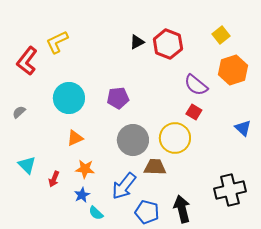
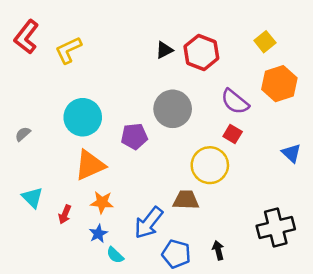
red L-shape: (27, 61) -> (26, 37), moved
purple pentagon: (118, 98) -> (134, 136), moved
orange triangle: (75, 138) -> (90, 165), size x1.6
gray circle: (133, 140) -> (173, 109), moved
black arrow: (182, 209) -> (218, 250), size x0.6

